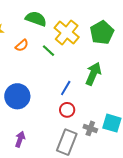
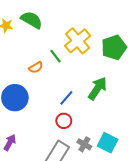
green semicircle: (36, 19) -> (32, 20), moved
orange semicircle: (22, 45) -> (36, 67), moved

